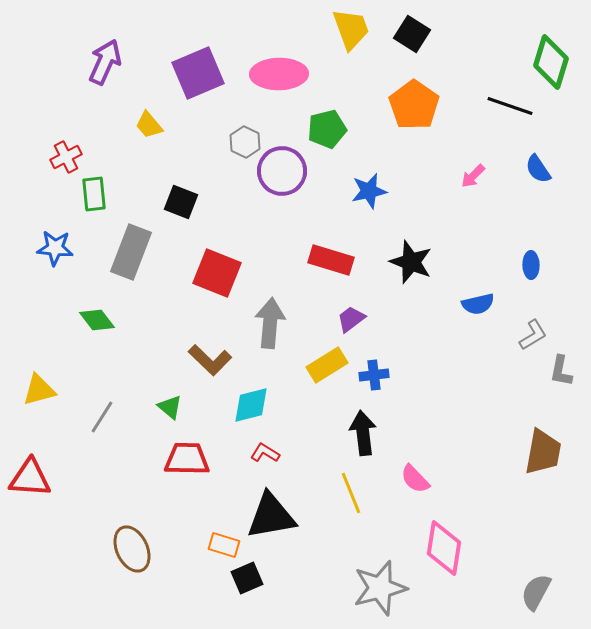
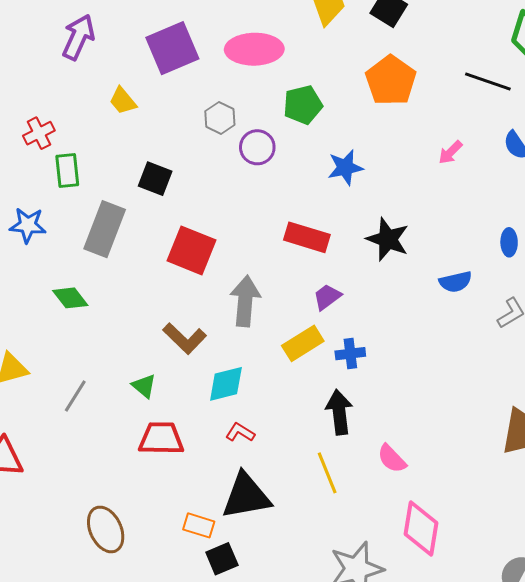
purple circle: (282, 171) -> (257, 147), size x0.7

